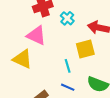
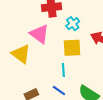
yellow square: (85, 49) -> (72, 48), moved

